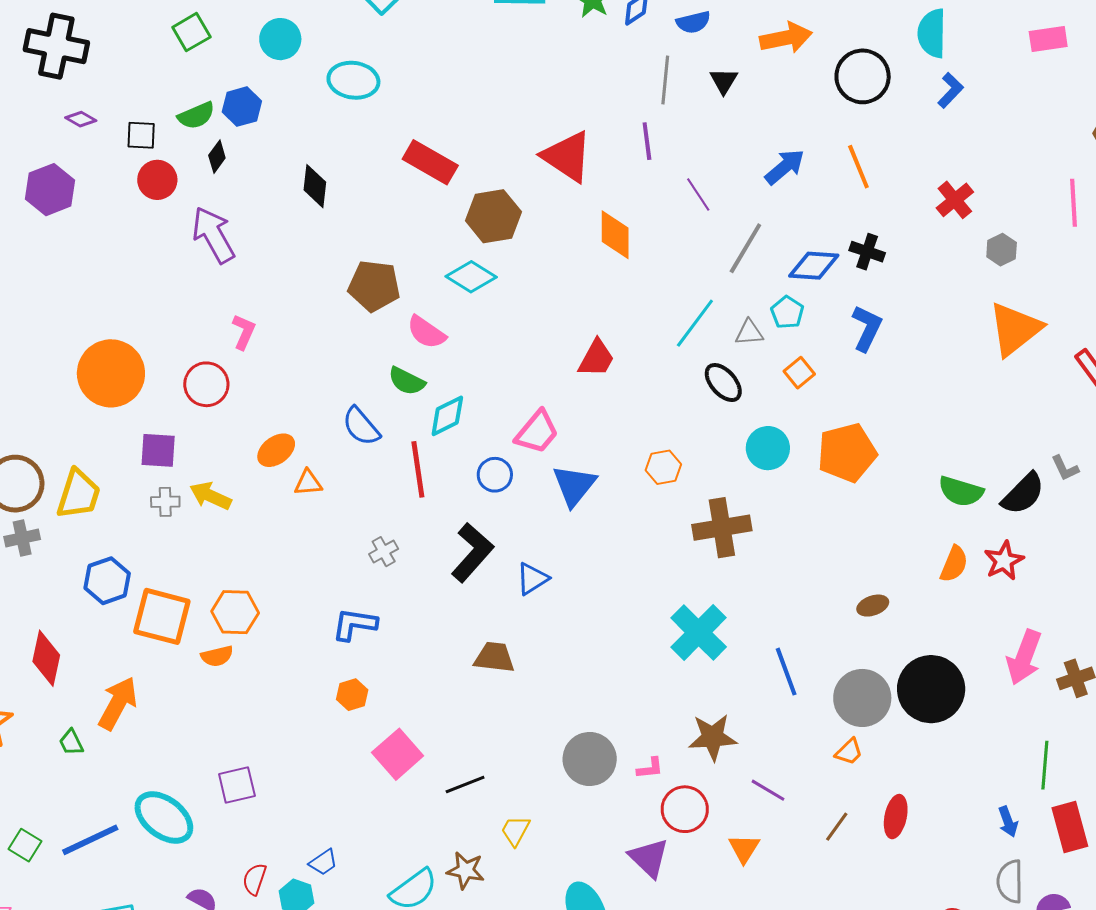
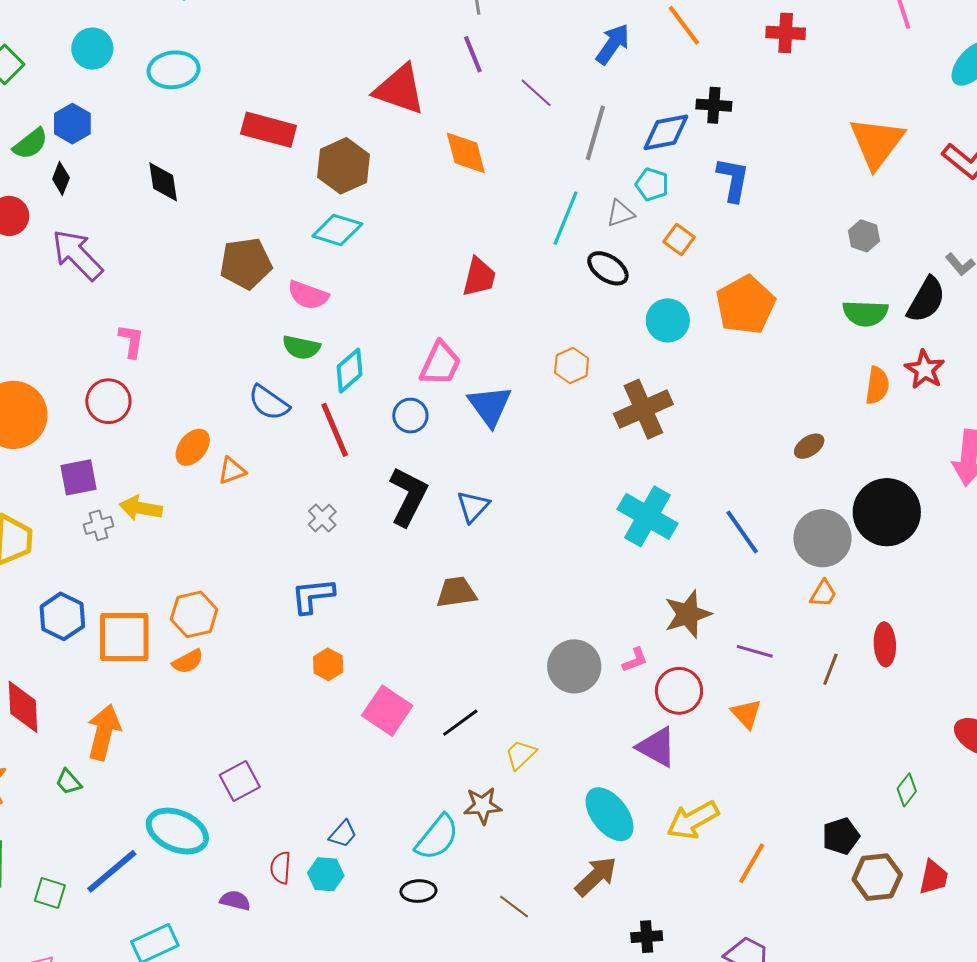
red cross: (955, 200) -> (786, 33), turned -33
gray hexagon: (1002, 250) -> (864, 236), moved
yellow trapezoid: (515, 831) -> (521, 755), turned 32

